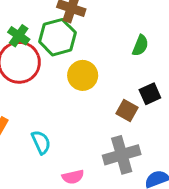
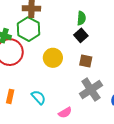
yellow circle: (83, 75) -> (53, 58), moved
black square: (150, 94) -> (81, 35), moved

